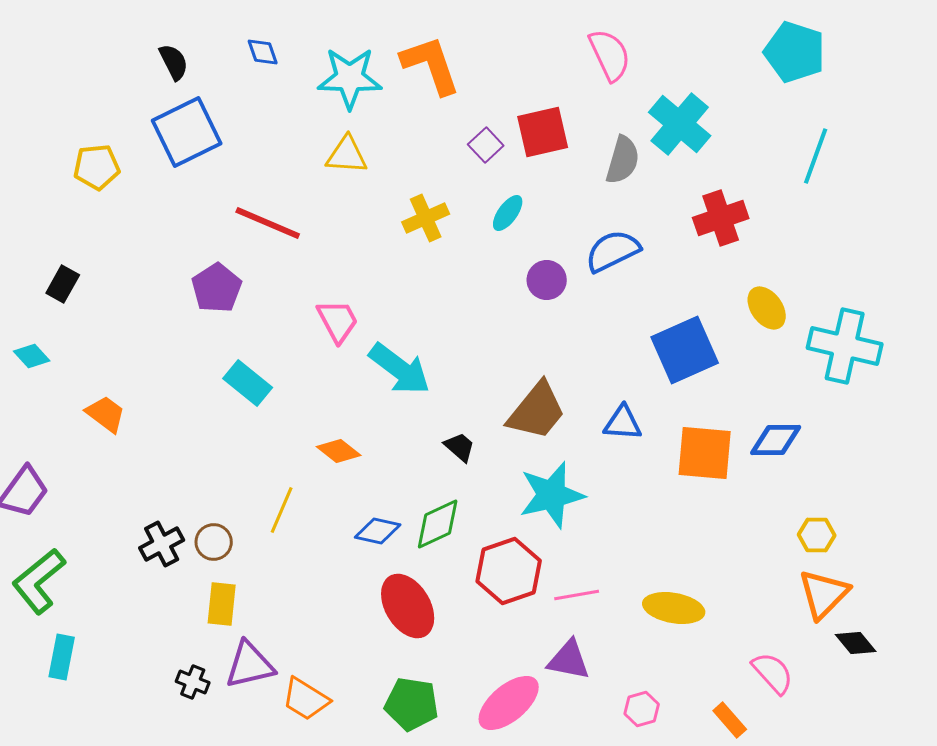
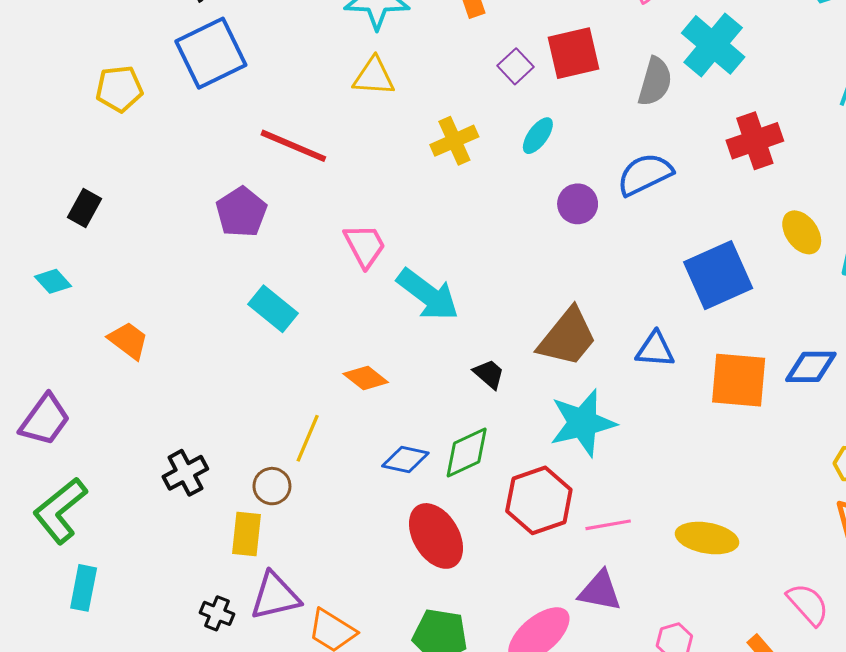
brown circle: (214, 542) -> (272, 486), moved

